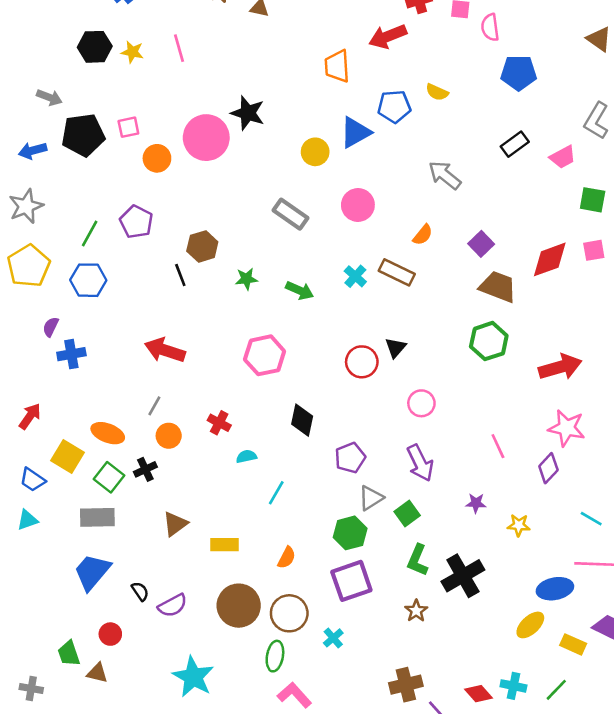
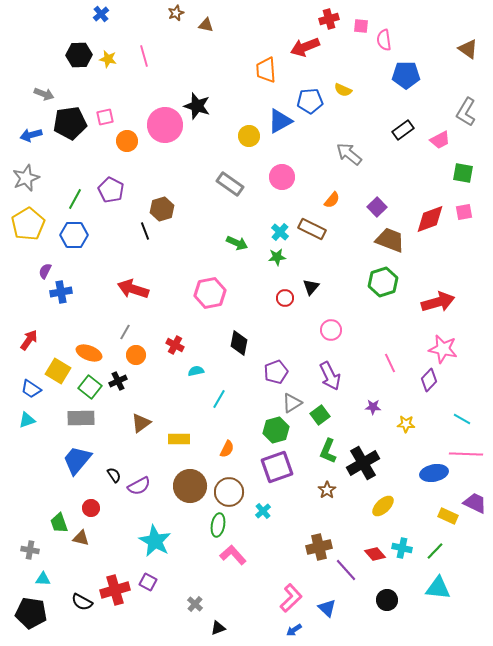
green star: (246, 279) -> (277, 257), moved
red circle: (362, 362) -> (285, 298), size x0.7
yellow ellipse: (530, 625) -> (383, 506), moved

